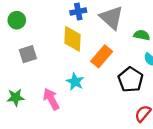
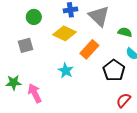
green circle: (17, 20) -> (34, 17), moved
yellow diamond: (72, 39) -> (65, 33), turned -70
pink arrow: (51, 99) -> (35, 93), moved

